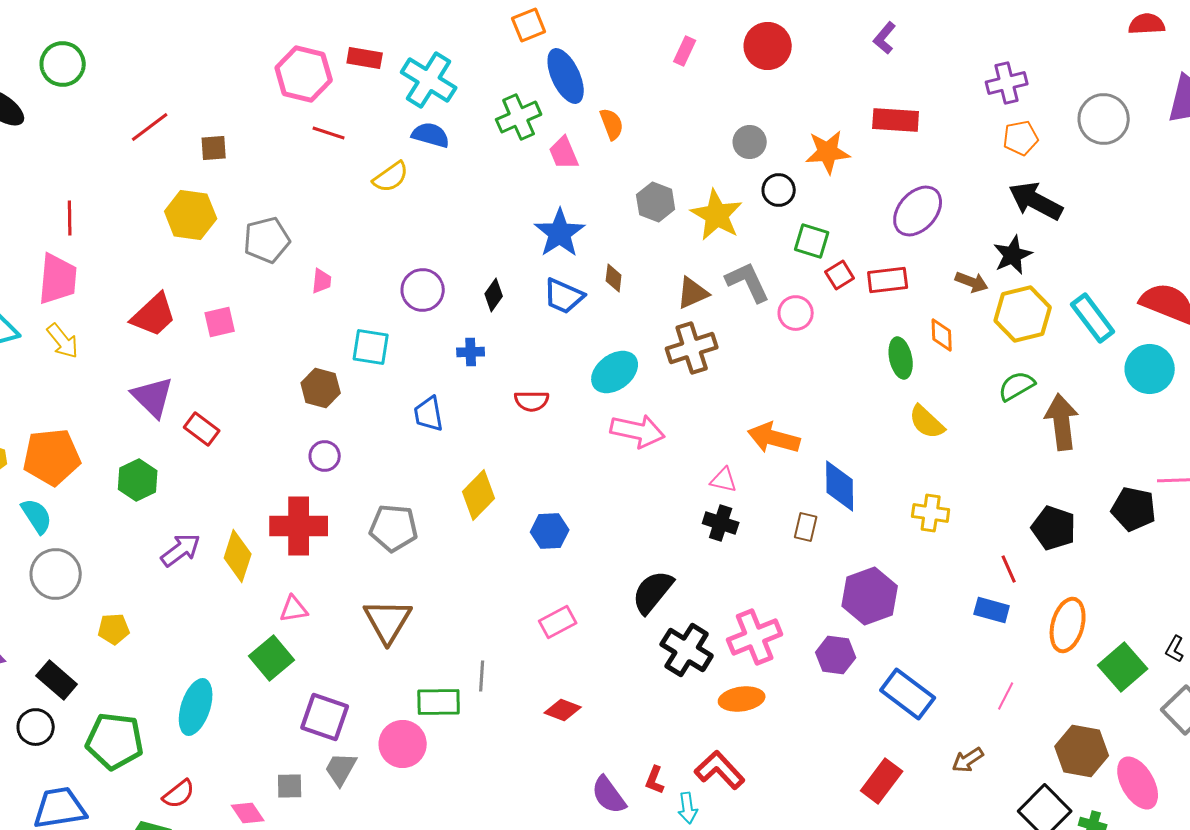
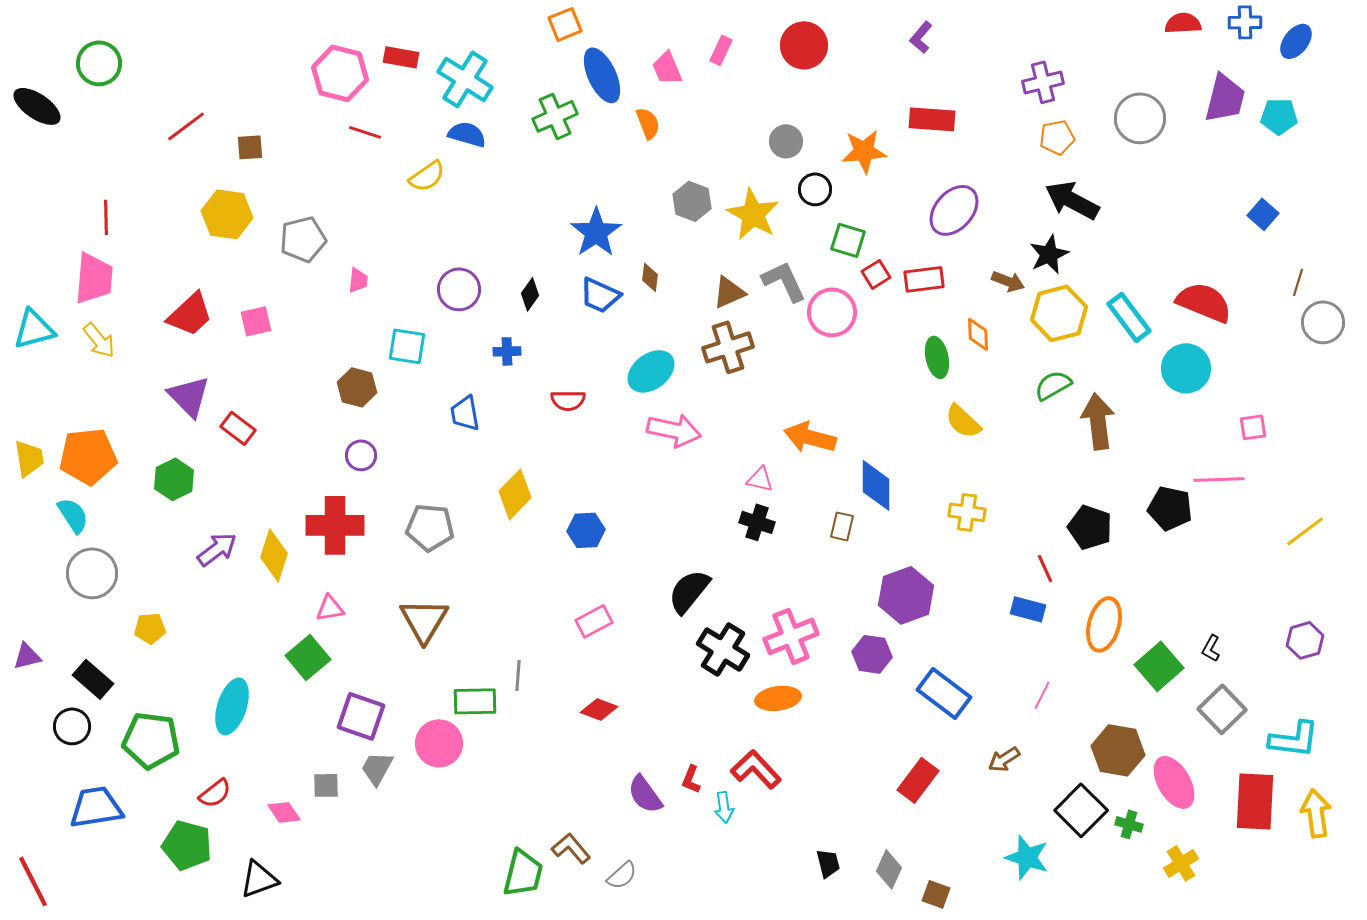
pink trapezoid: (564, 153) -> (667, 68), moved
pink circle: (796, 313) -> (832, 312), size x1.4

